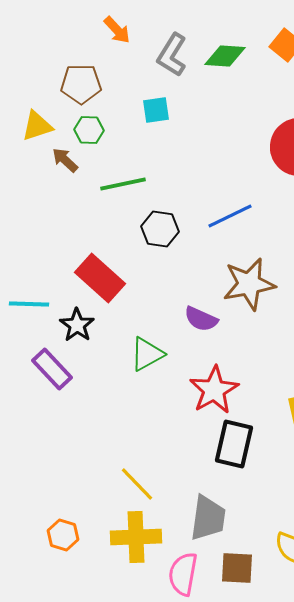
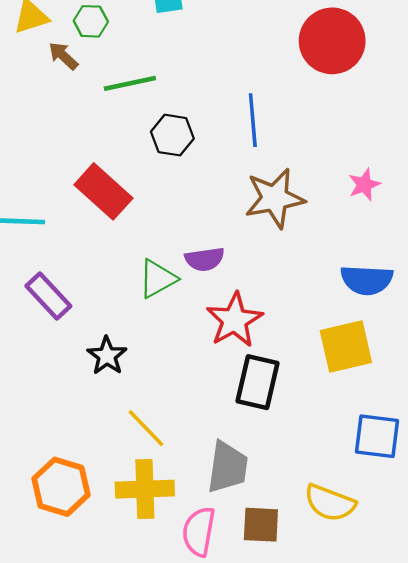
blue line: (230, 216) -> (253, 120), turned -69
purple semicircle: (201, 319) -> (205, 259), moved, turned -32
black star: (77, 325) -> (107, 356), moved
orange hexagon: (63, 535) -> (61, 487), size x1.6

